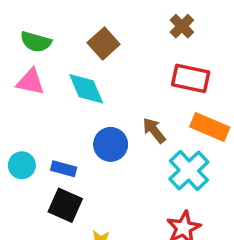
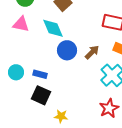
brown arrow: (154, 130) -> (92, 52), turned 84
blue circle: (111, 144) -> (67, 50), moved

